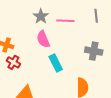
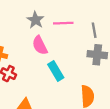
gray line: (96, 16) -> (94, 30), moved

